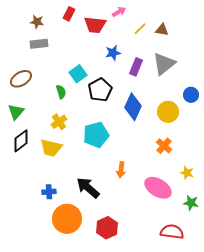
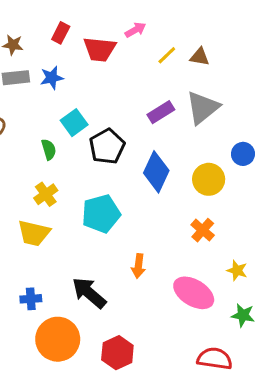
blue star: (113, 53) -> (52, 78), moved
purple rectangle: (136, 67) -> (161, 112), turned 36

